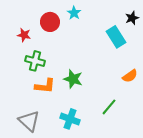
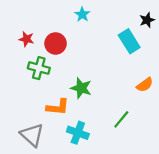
red circle: (50, 22) -> (56, 44), moved
orange L-shape: (45, 86) -> (58, 107), moved

